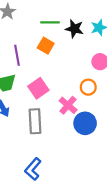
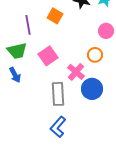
gray rectangle: (35, 121) -> (58, 94), moved
blue L-shape: (33, 169) -> (58, 127), moved

